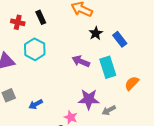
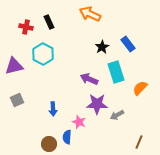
black star: (96, 33) -> (102, 47), moved
purple arrow: (81, 61) -> (89, 79), moved
blue arrow: (36, 104) -> (53, 109), moved, turned -64

